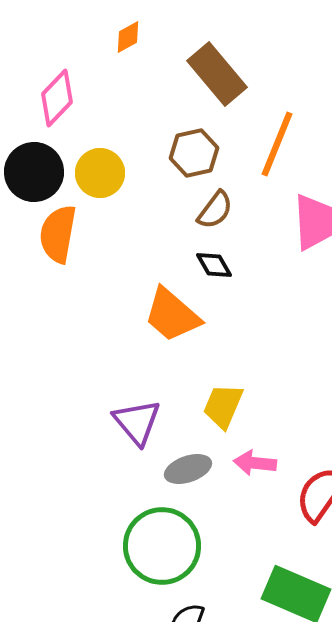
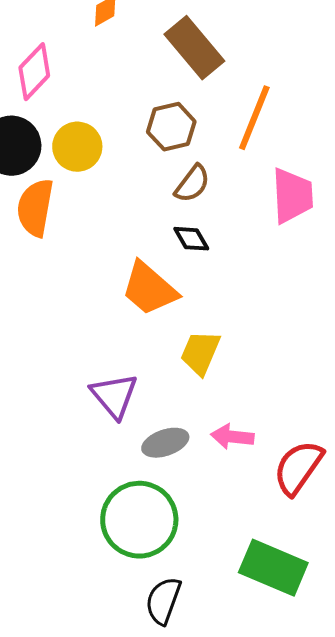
yellow trapezoid: (223, 406) -> (200, 353), moved

